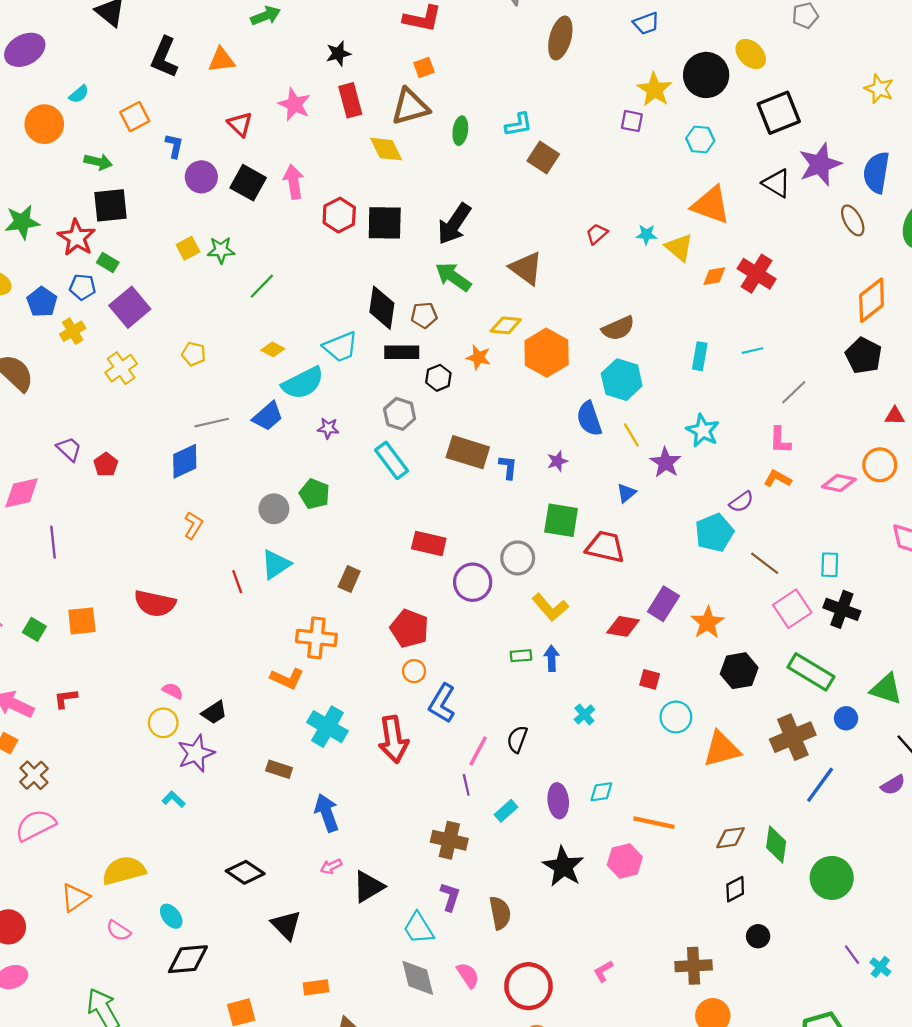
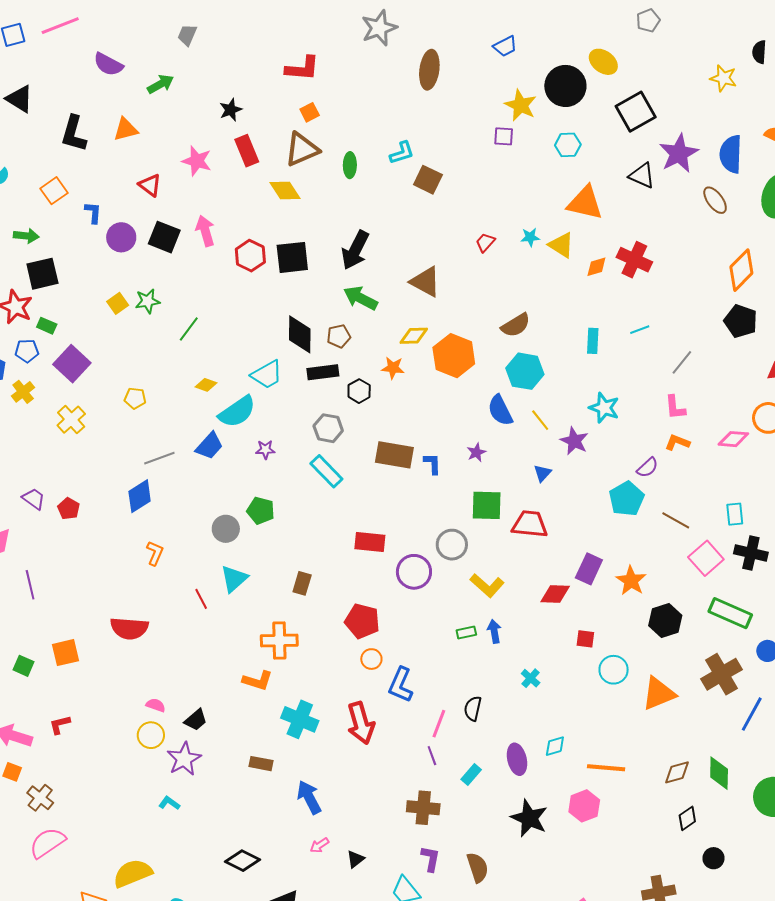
black triangle: (368, 887) -> (355, 859), size x0.6

